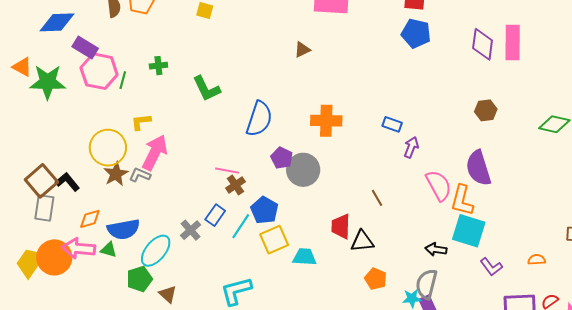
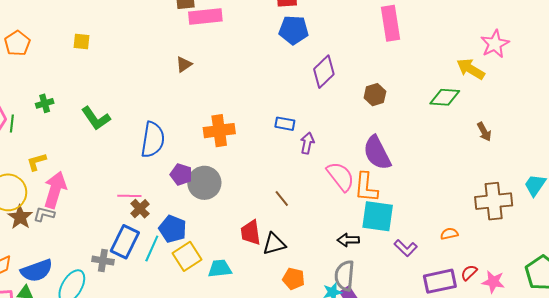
purple diamond: (483, 44) -> (324, 72), moved, turned 48
blue rectangle: (215, 215) -> (125, 242), size x1.5
gray cross: (191, 230) -> (103, 261), turned -30

